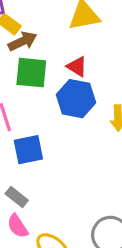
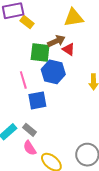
brown arrow: (23, 41) -> (56, 41), moved
blue hexagon: (76, 99) -> (53, 72), moved

